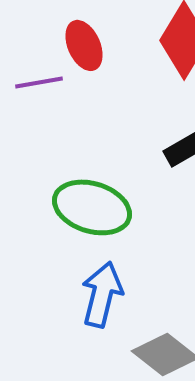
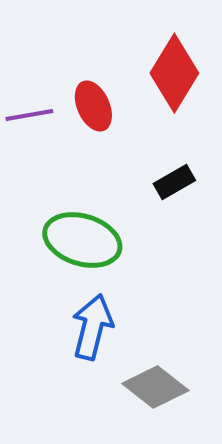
red ellipse: (84, 45) -> (93, 106), moved

